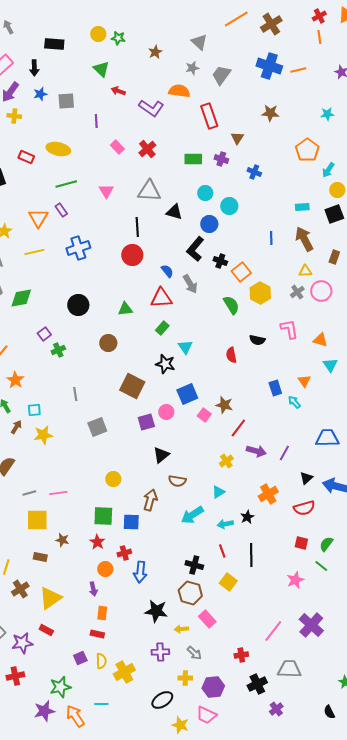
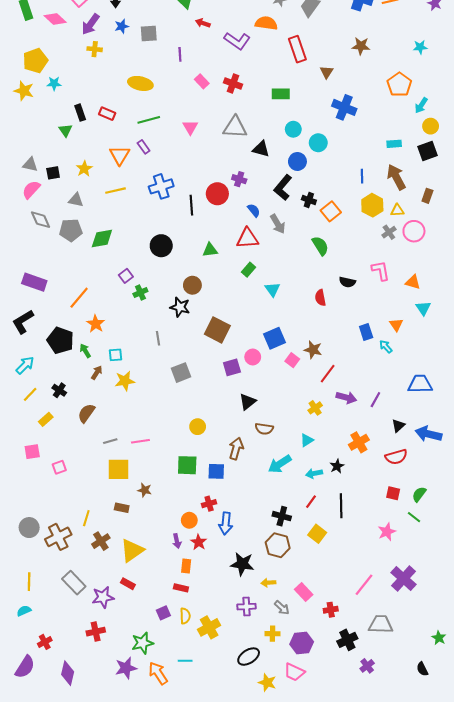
red cross: (147, 149) -> (233, 83), turned -30
red rectangle: (26, 157) -> (107, 114), moved
purple cross: (221, 159) -> (239, 179), moved
blue cross: (254, 172) -> (344, 107), size x1.6
black line: (137, 227) -> (191, 205), moved
yellow hexagon: (260, 293) -> (372, 205), moved
black star: (165, 364) -> (180, 307), moved
red star: (97, 542) -> (199, 542), moved
red line: (222, 551) -> (311, 502), turned 56
pink rectangle: (207, 619) -> (304, 592), moved

